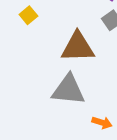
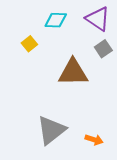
gray triangle: (68, 90) -> (51, 130), moved, turned -44

